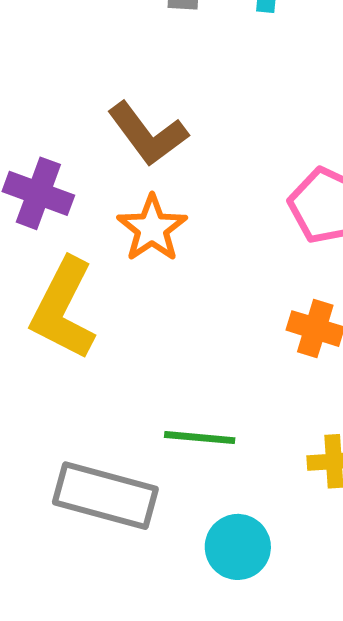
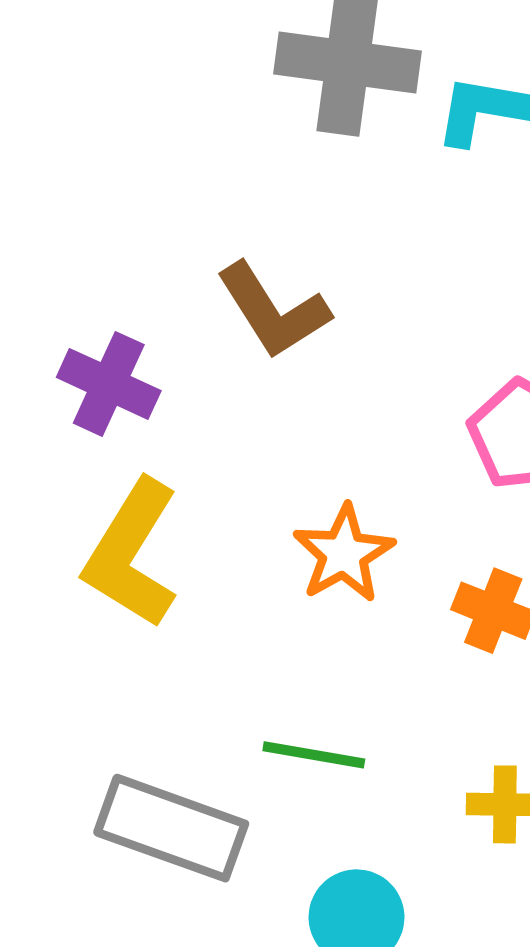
orange star: (152, 228) -> (344, 554), moved

